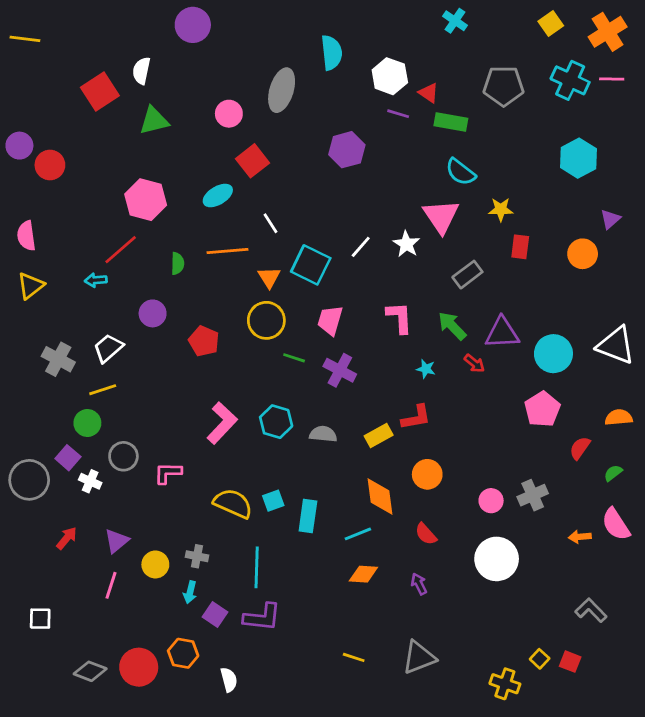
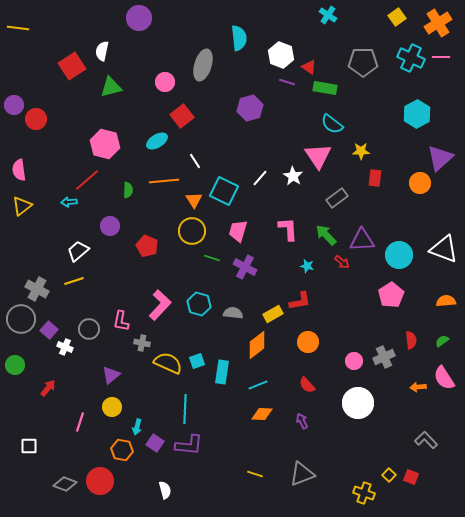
purple triangle: (610, 219) -> (440, 158), size x1.8
gray cross: (58, 359) -> (37, 289), moved
green circle: (87, 423) -> (15, 365), moved
red semicircle: (580, 448) -> (411, 340), moved, turned 138
pink L-shape: (168, 473) -> (121, 321), moved, turned -80
gray circle: (29, 480) -> (21, 319), moved
orange diamond: (380, 497) -> (257, 345), moved, turned 60
purple triangle: (117, 541) -> (111, 375), moved
gray cross: (197, 556) -> (142, 343), moved
orange hexagon: (183, 653) -> (122, 450), moved

